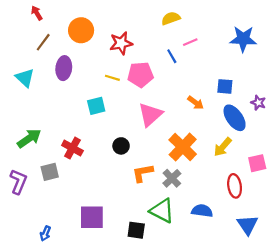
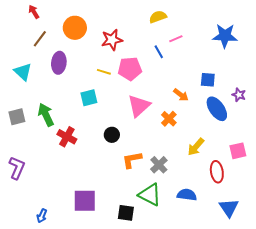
green arrow: (29, 138) -> (46, 115), moved, turned -80
orange cross: (183, 147) -> (169, 119), moved, size x0.6
yellow arrow: (223, 147) -> (196, 147), moved
gray square: (50, 172) -> (17, 117), moved

